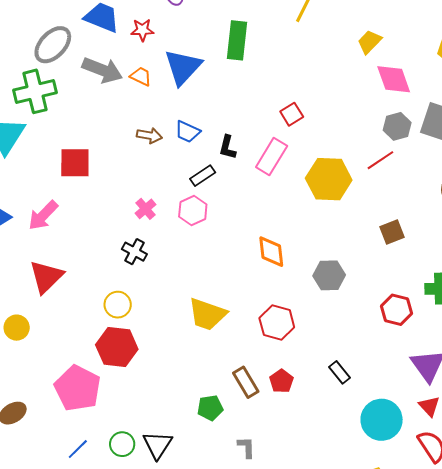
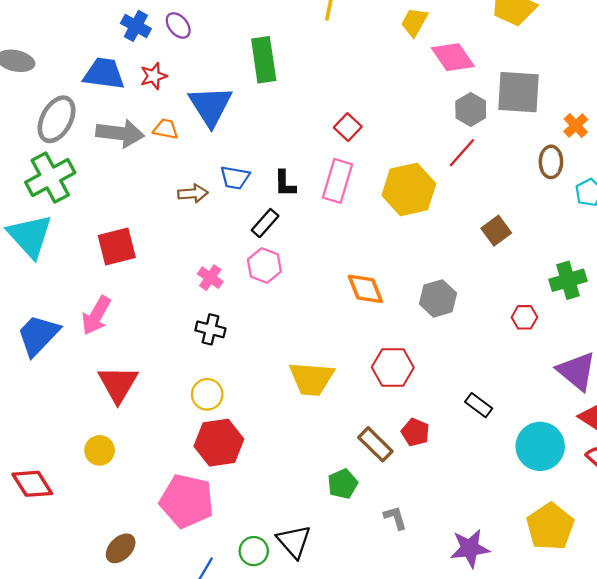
red hexagon: (396, 310) -> (524, 317), size x0.7

